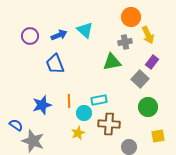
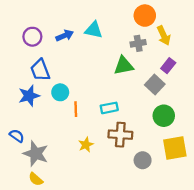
cyan triangle: (85, 30) -> (94, 30), turned -30
blue trapezoid: (55, 64) -> (40, 70), moved
blue star: (42, 105) -> (29, 96), moved
cyan circle: (84, 113) -> (60, 92), moved
yellow square: (158, 136) -> (175, 148), size x1.6

